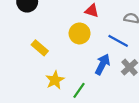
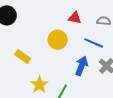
red triangle: (92, 11) -> (75, 18), moved

